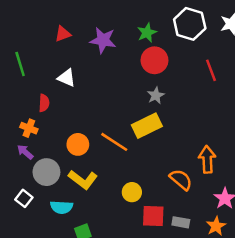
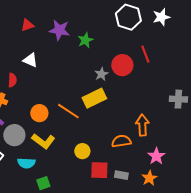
green star: (147, 33) -> (85, 40), moved
red circle: (154, 60) -> (122, 65), moved
orange semicircle: (181, 180) -> (121, 141), turned -48

